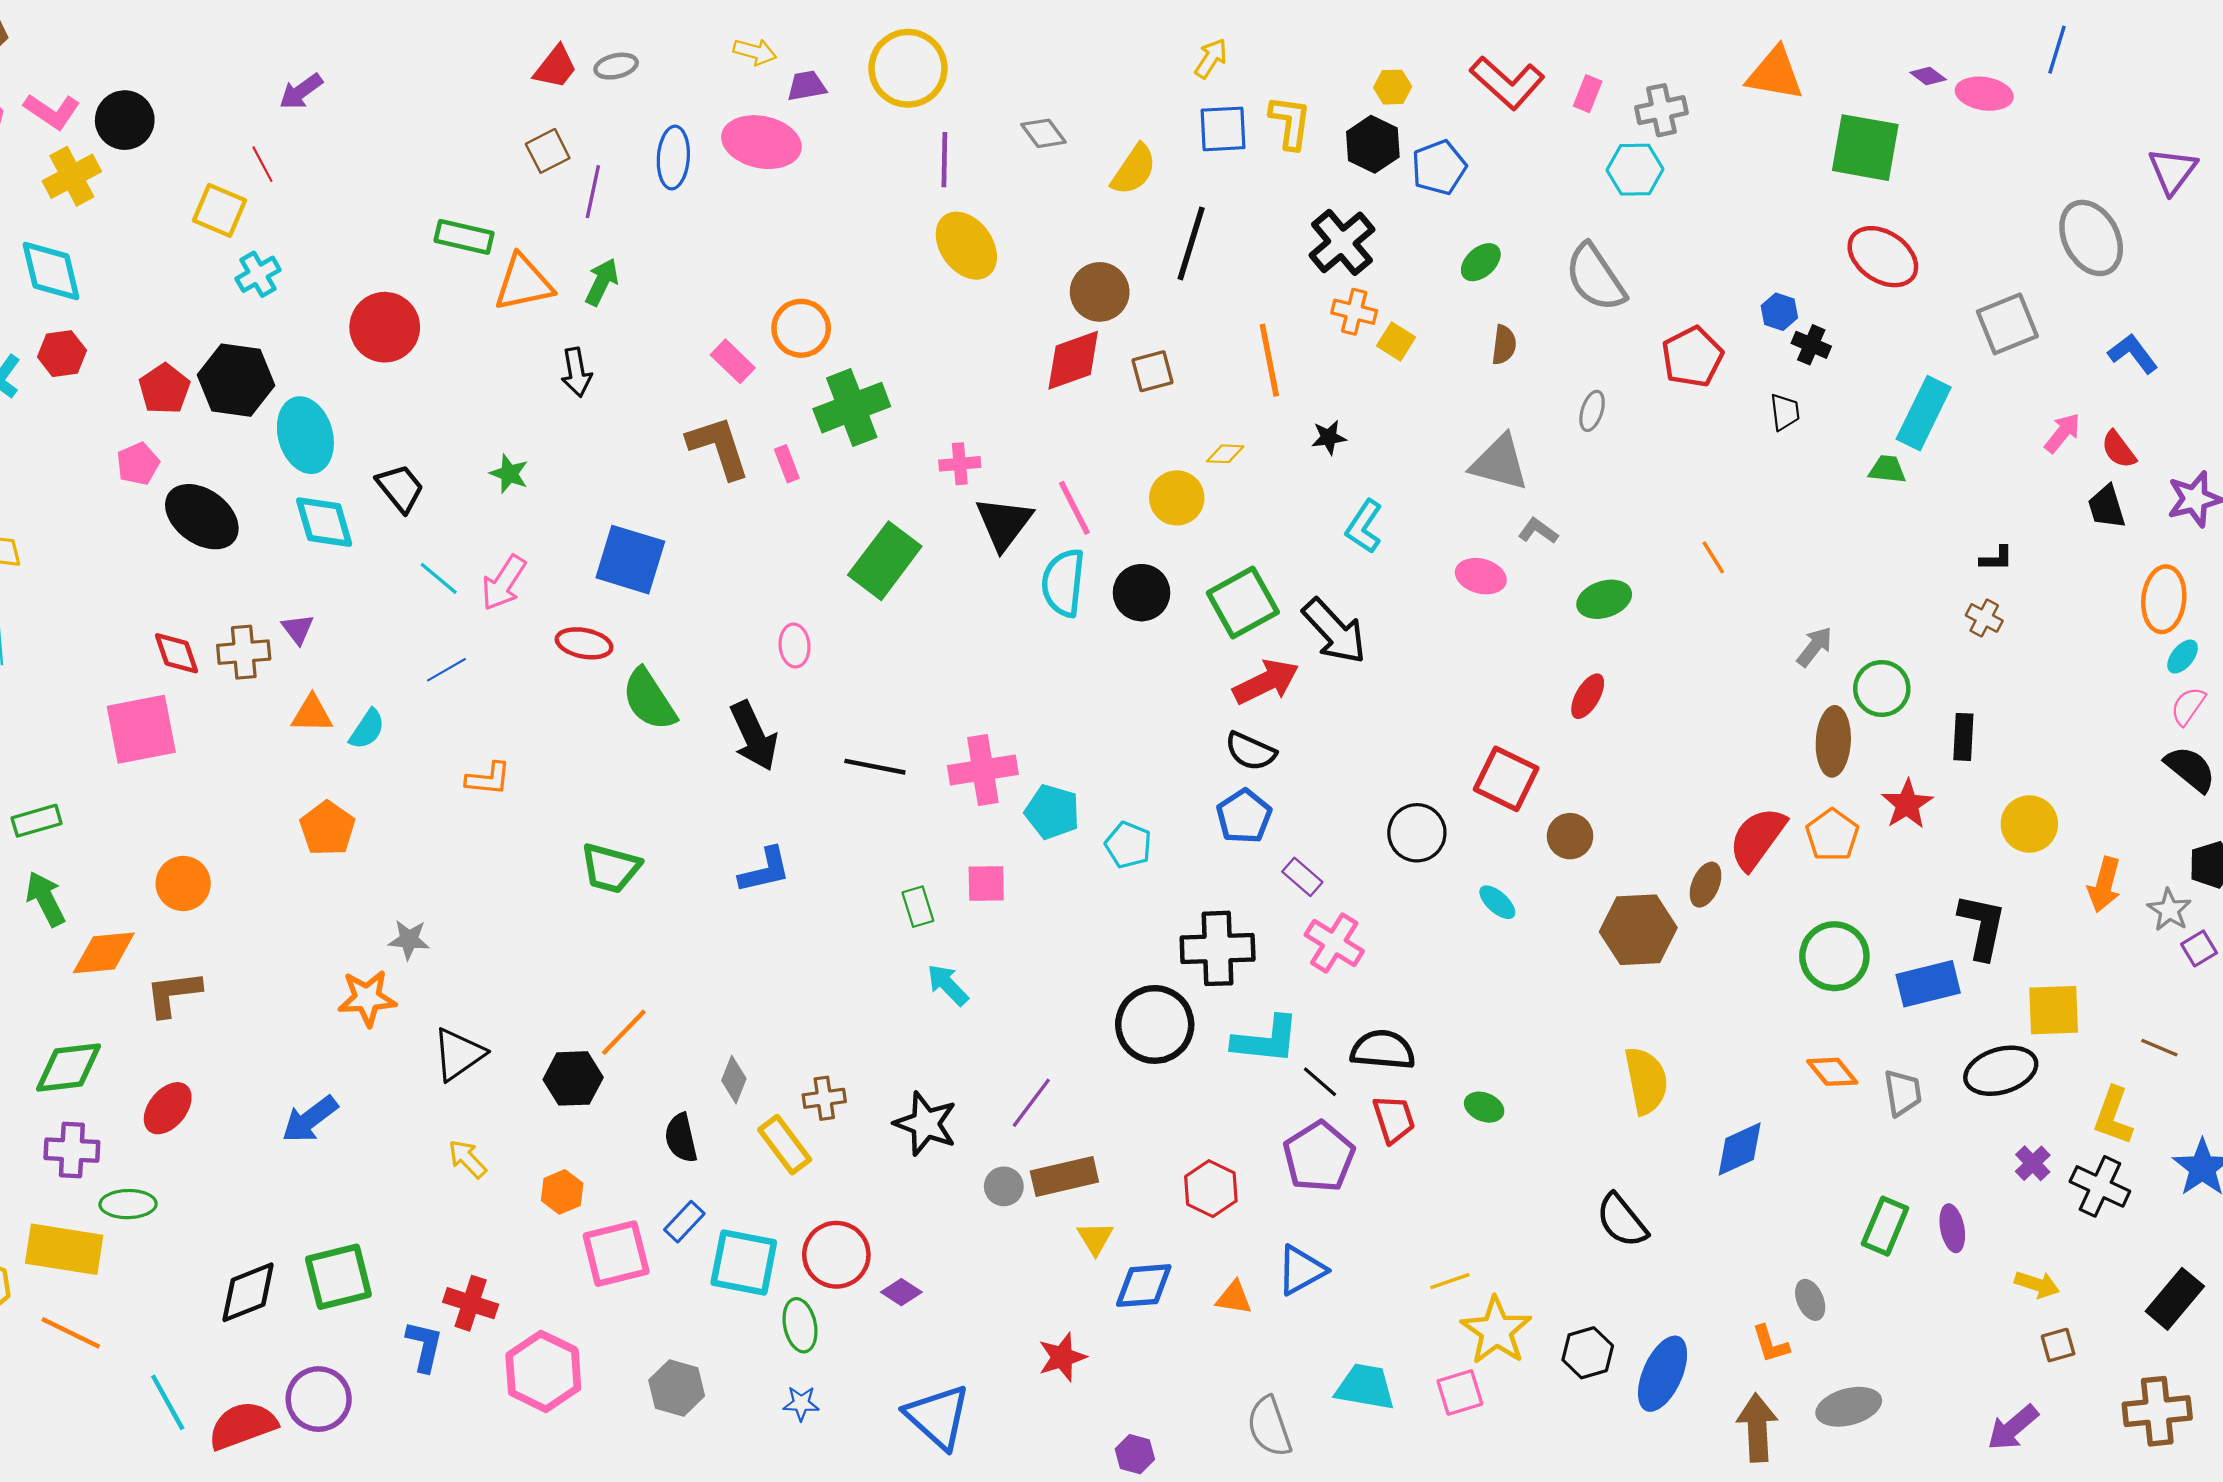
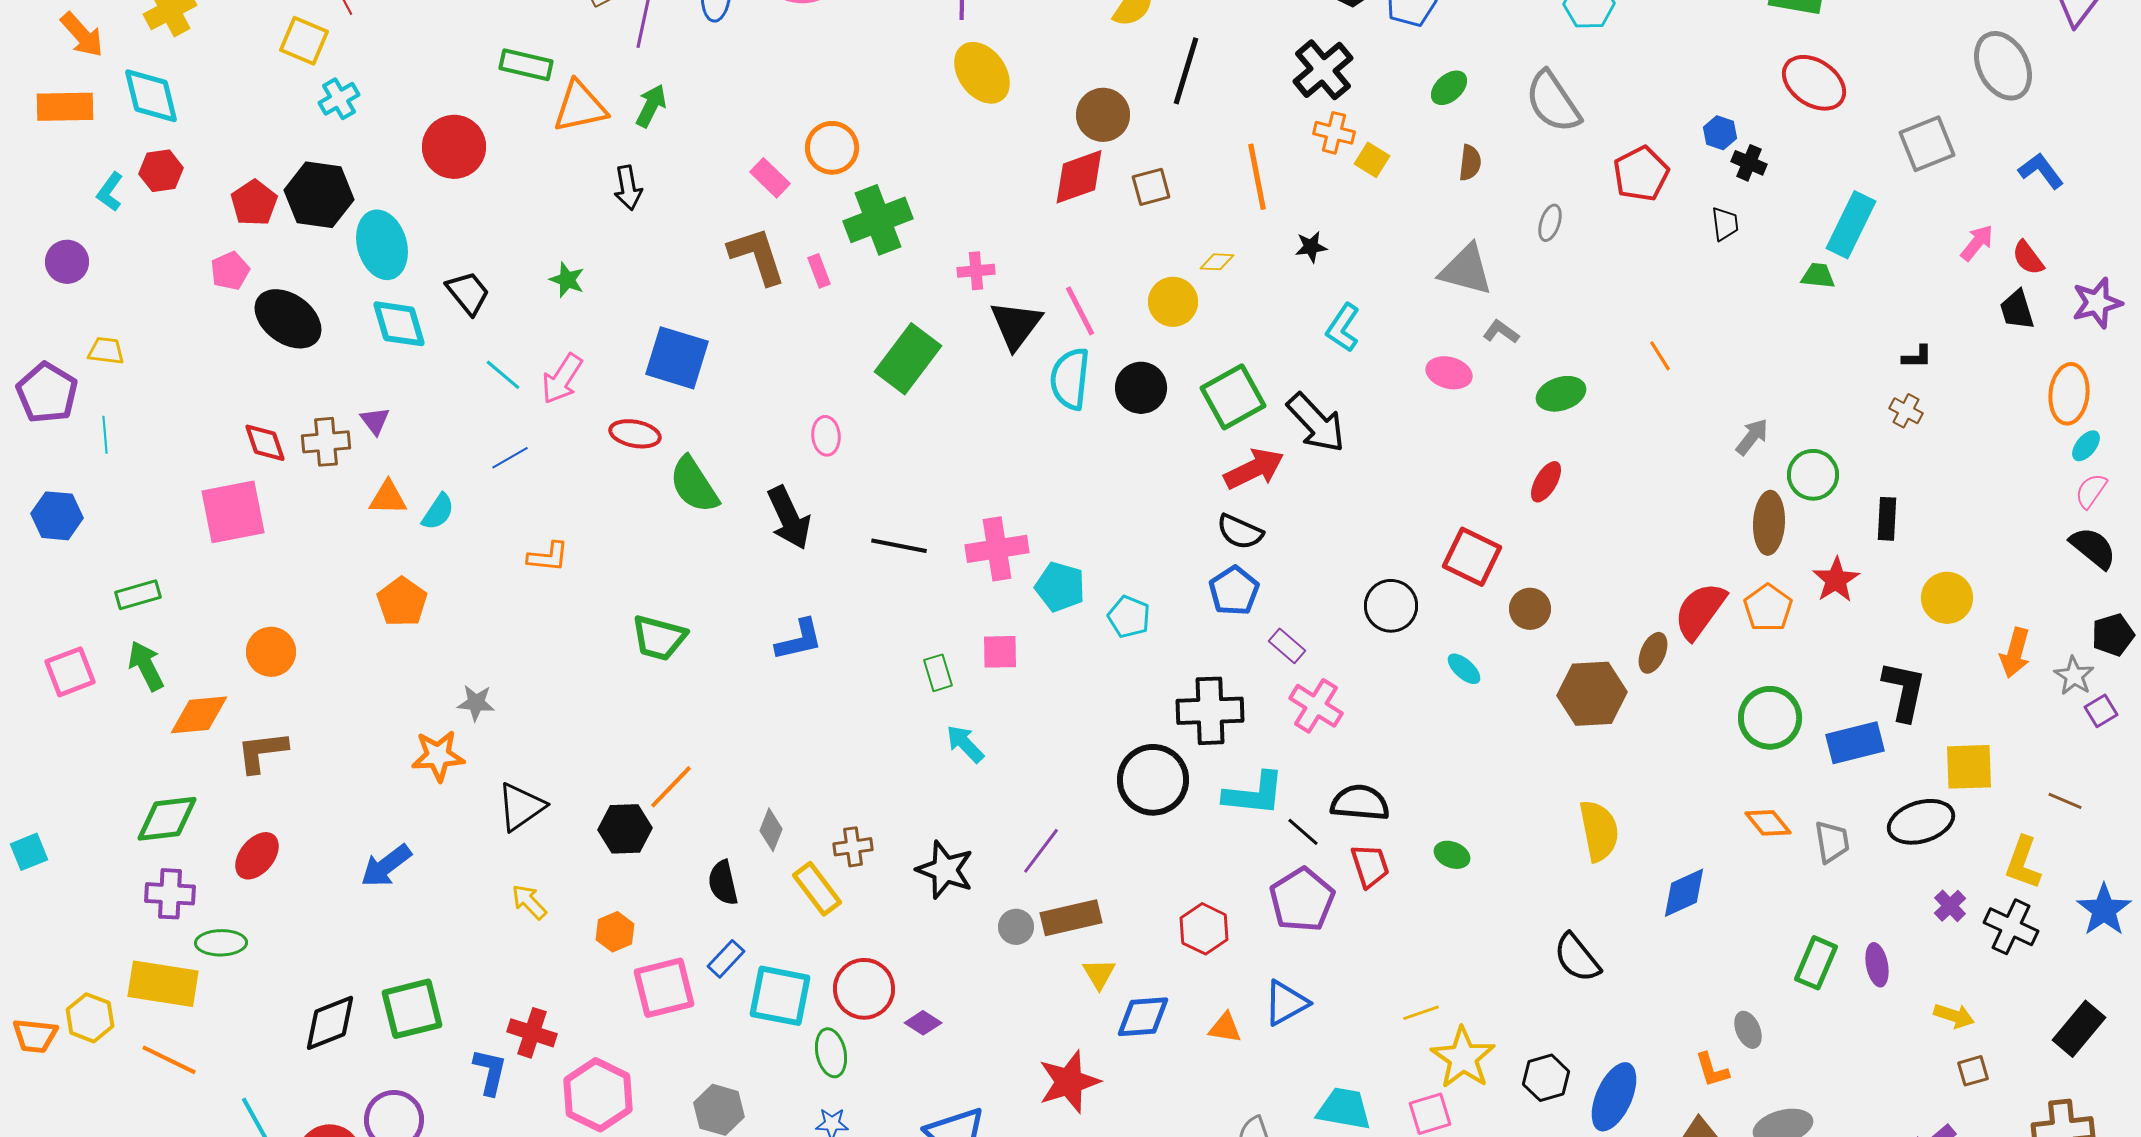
red star: (1062, 1357) -> (1069, 1082), size x1.4

